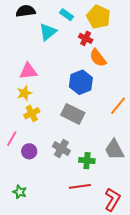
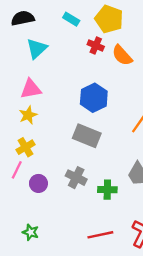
cyan triangle: (48, 32) -> (37, 49), moved
orange semicircle: (98, 58) -> (122, 55), moved
yellow cross: (32, 113) -> (26, 147), moved
red line: (80, 186) -> (100, 235), moved

